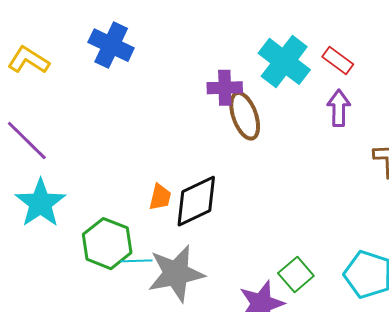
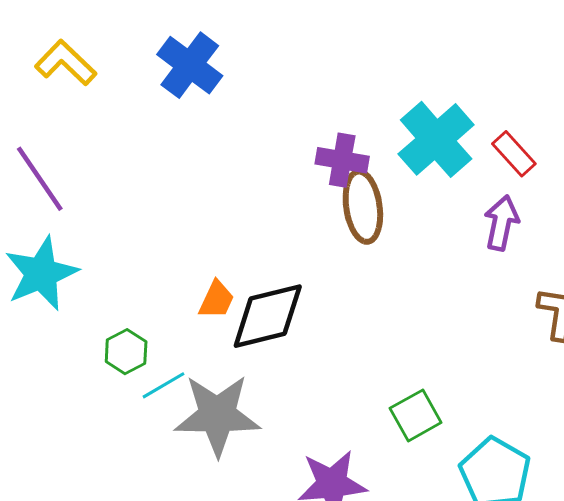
green hexagon: (107, 244) -> (126, 352), size x0.6
cyan line: (136, 261) -> (163, 385), turned -40
green square: (296, 275) -> (416, 415), moved

